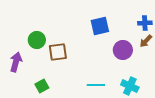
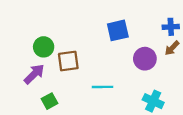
purple arrow: (16, 62) -> (34, 74), moved, turned 30
cyan line: (96, 85) -> (102, 87), moved

